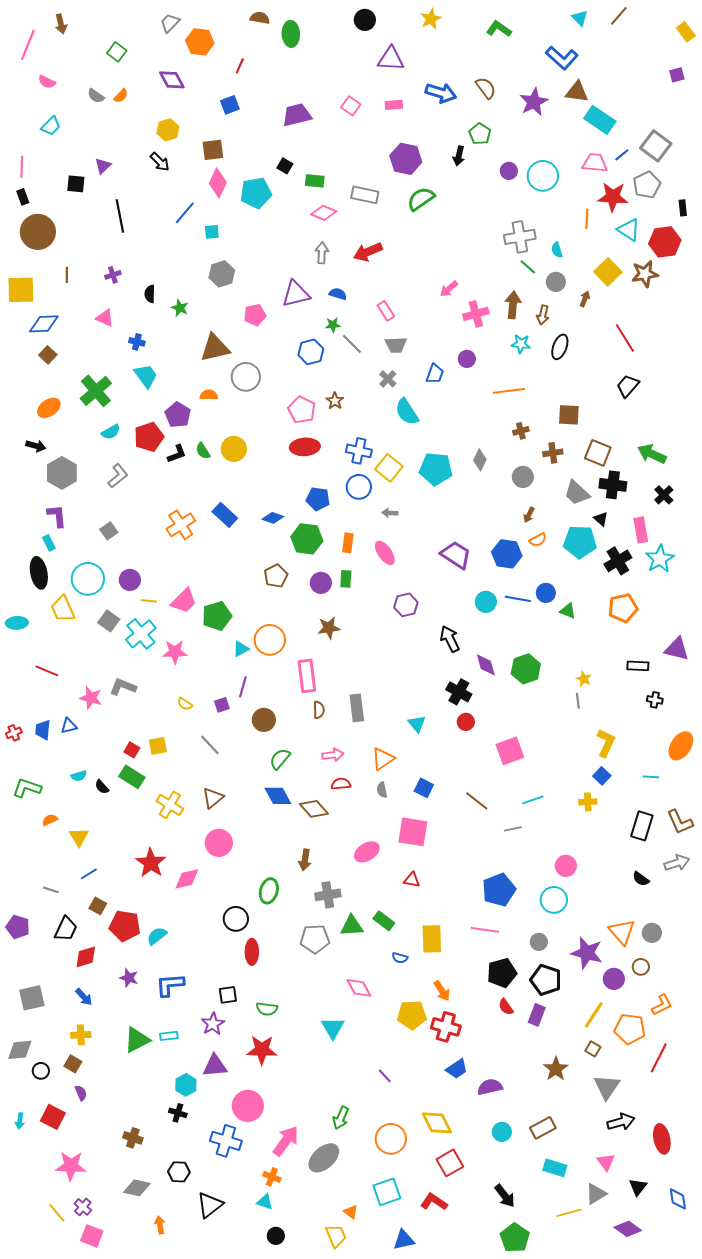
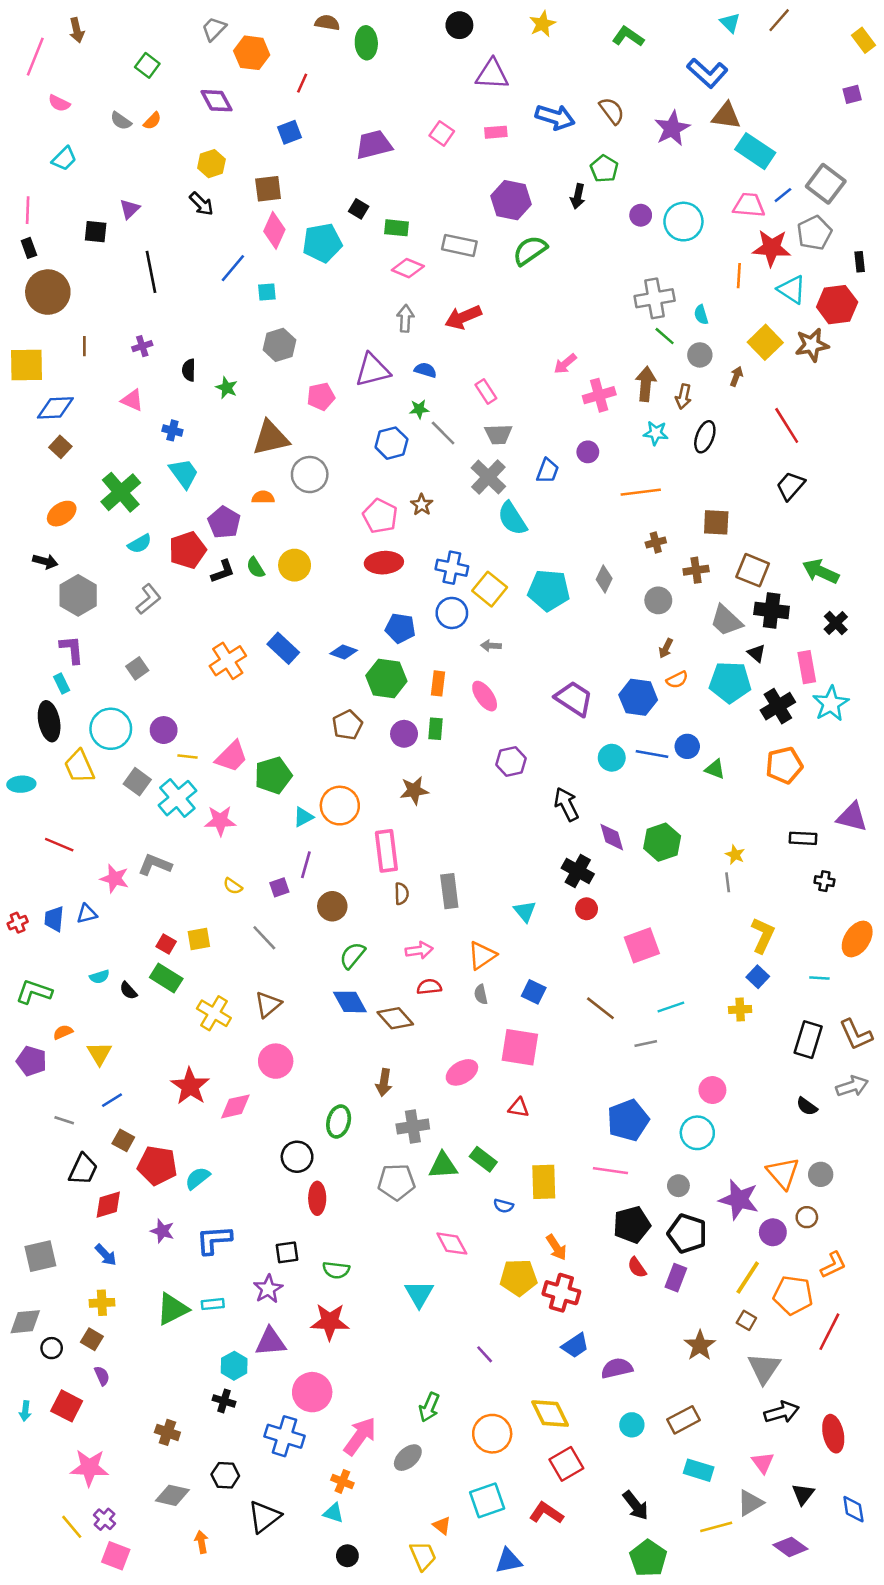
gray cross: (388, 379) -> (488, 477), size x1.6
purple pentagon: (18, 927) -> (31, 1061), moved
gray ellipse: (324, 1158) -> (408, 1458), size x0.7

